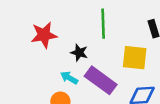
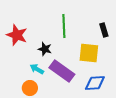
red star: (44, 35) -> (17, 35), turned 30

